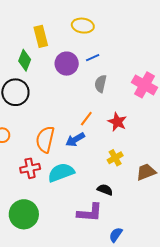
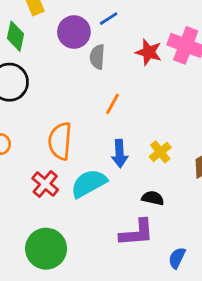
gray semicircle: (100, 84) -> (97, 57), moved
red star: (117, 122) -> (149, 52), moved
blue arrow: (75, 140) -> (120, 154), moved, turned -54
red cross: (30, 168) -> (45, 184), turned -30

